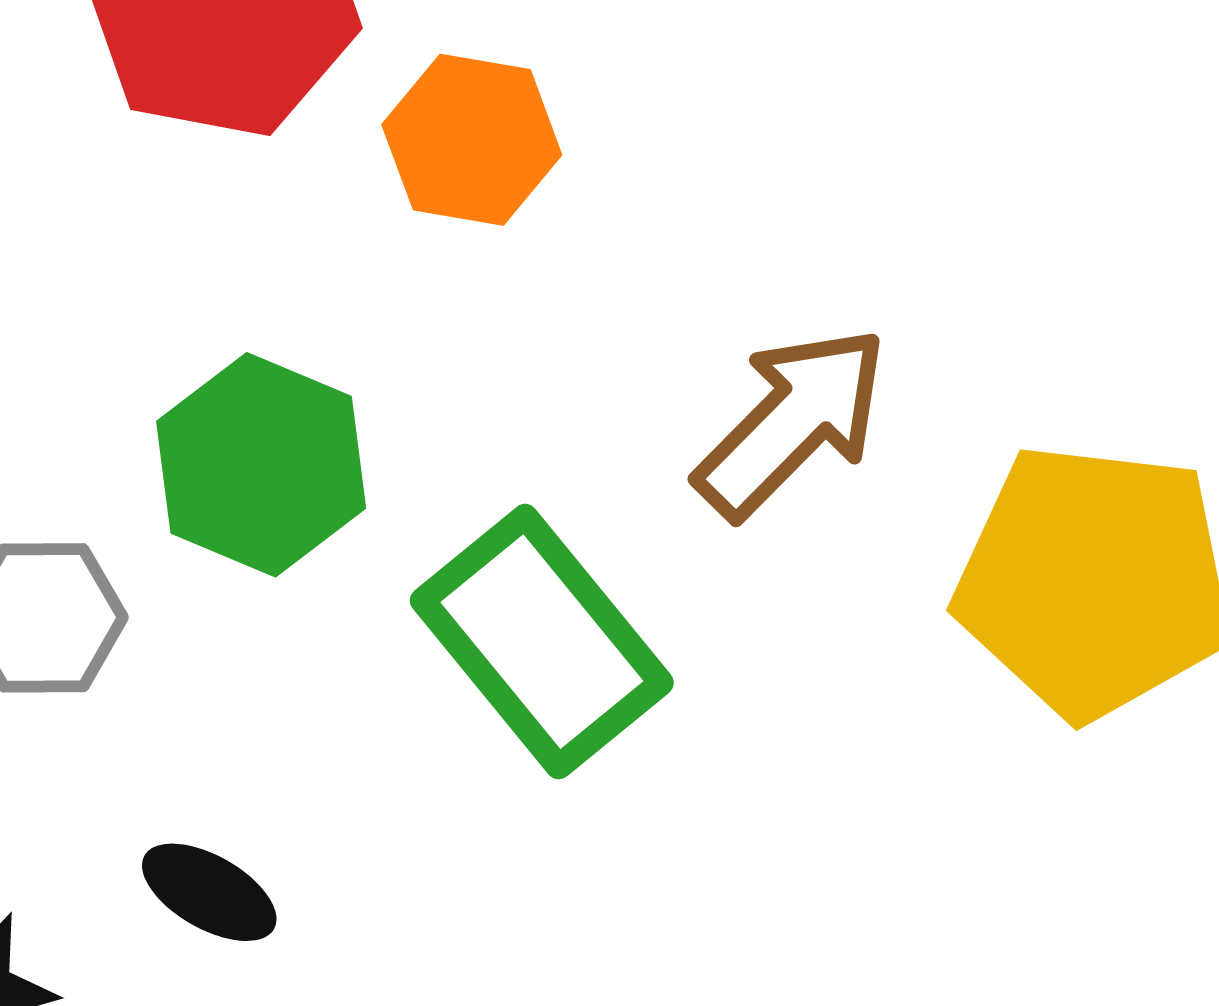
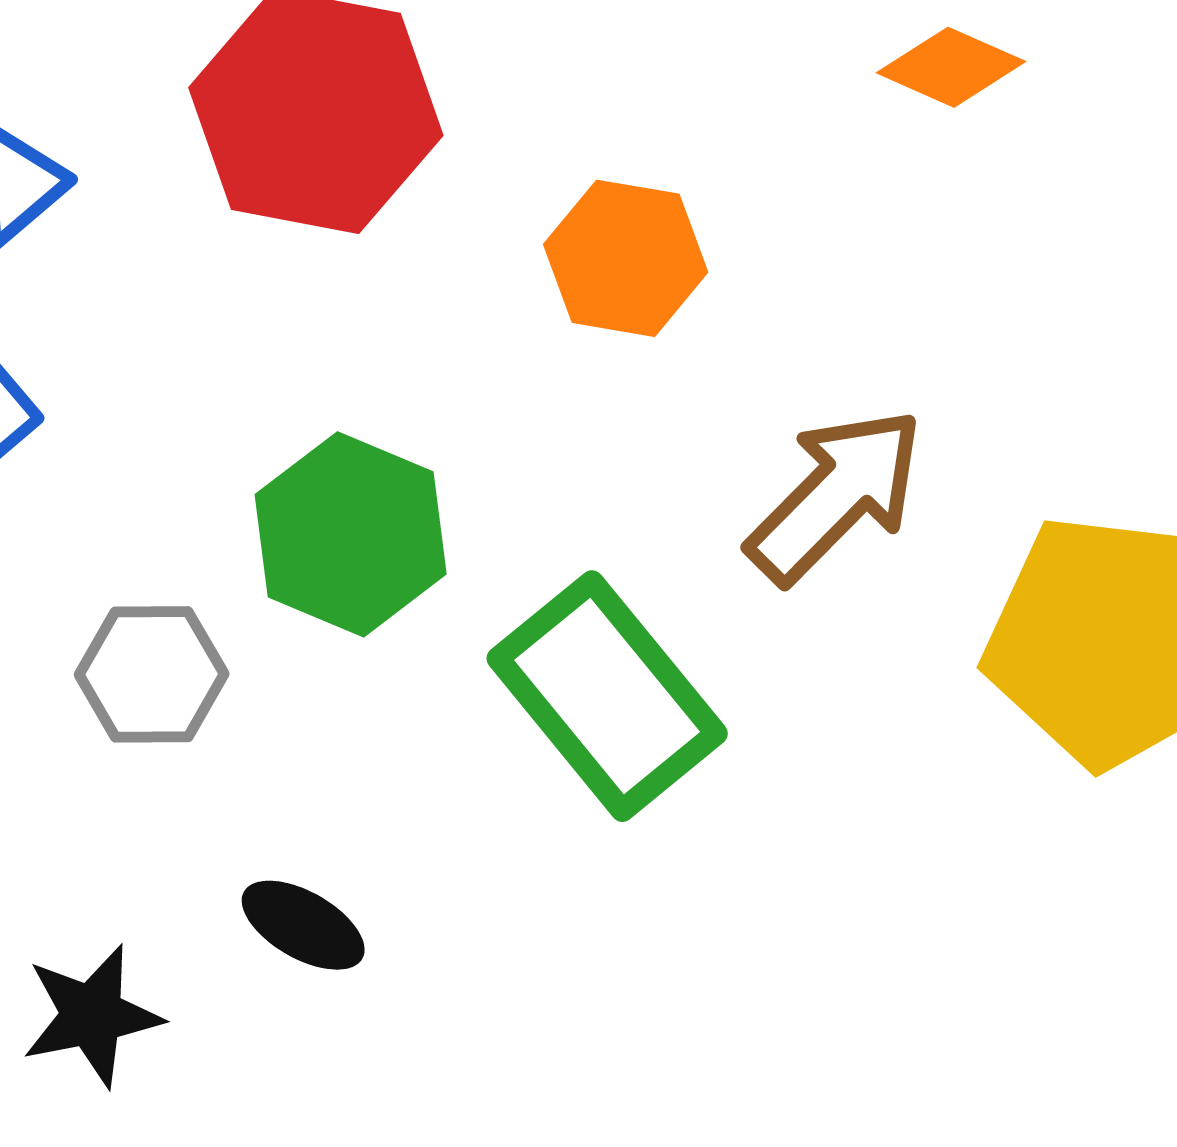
orange hexagon: (472, 140) -> (626, 258), moved

